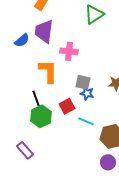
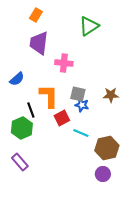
blue semicircle: (22, 40) -> (17, 79), moved
orange L-shape: (48, 71) -> (49, 96), moved
green hexagon: (41, 116) -> (22, 128), moved

